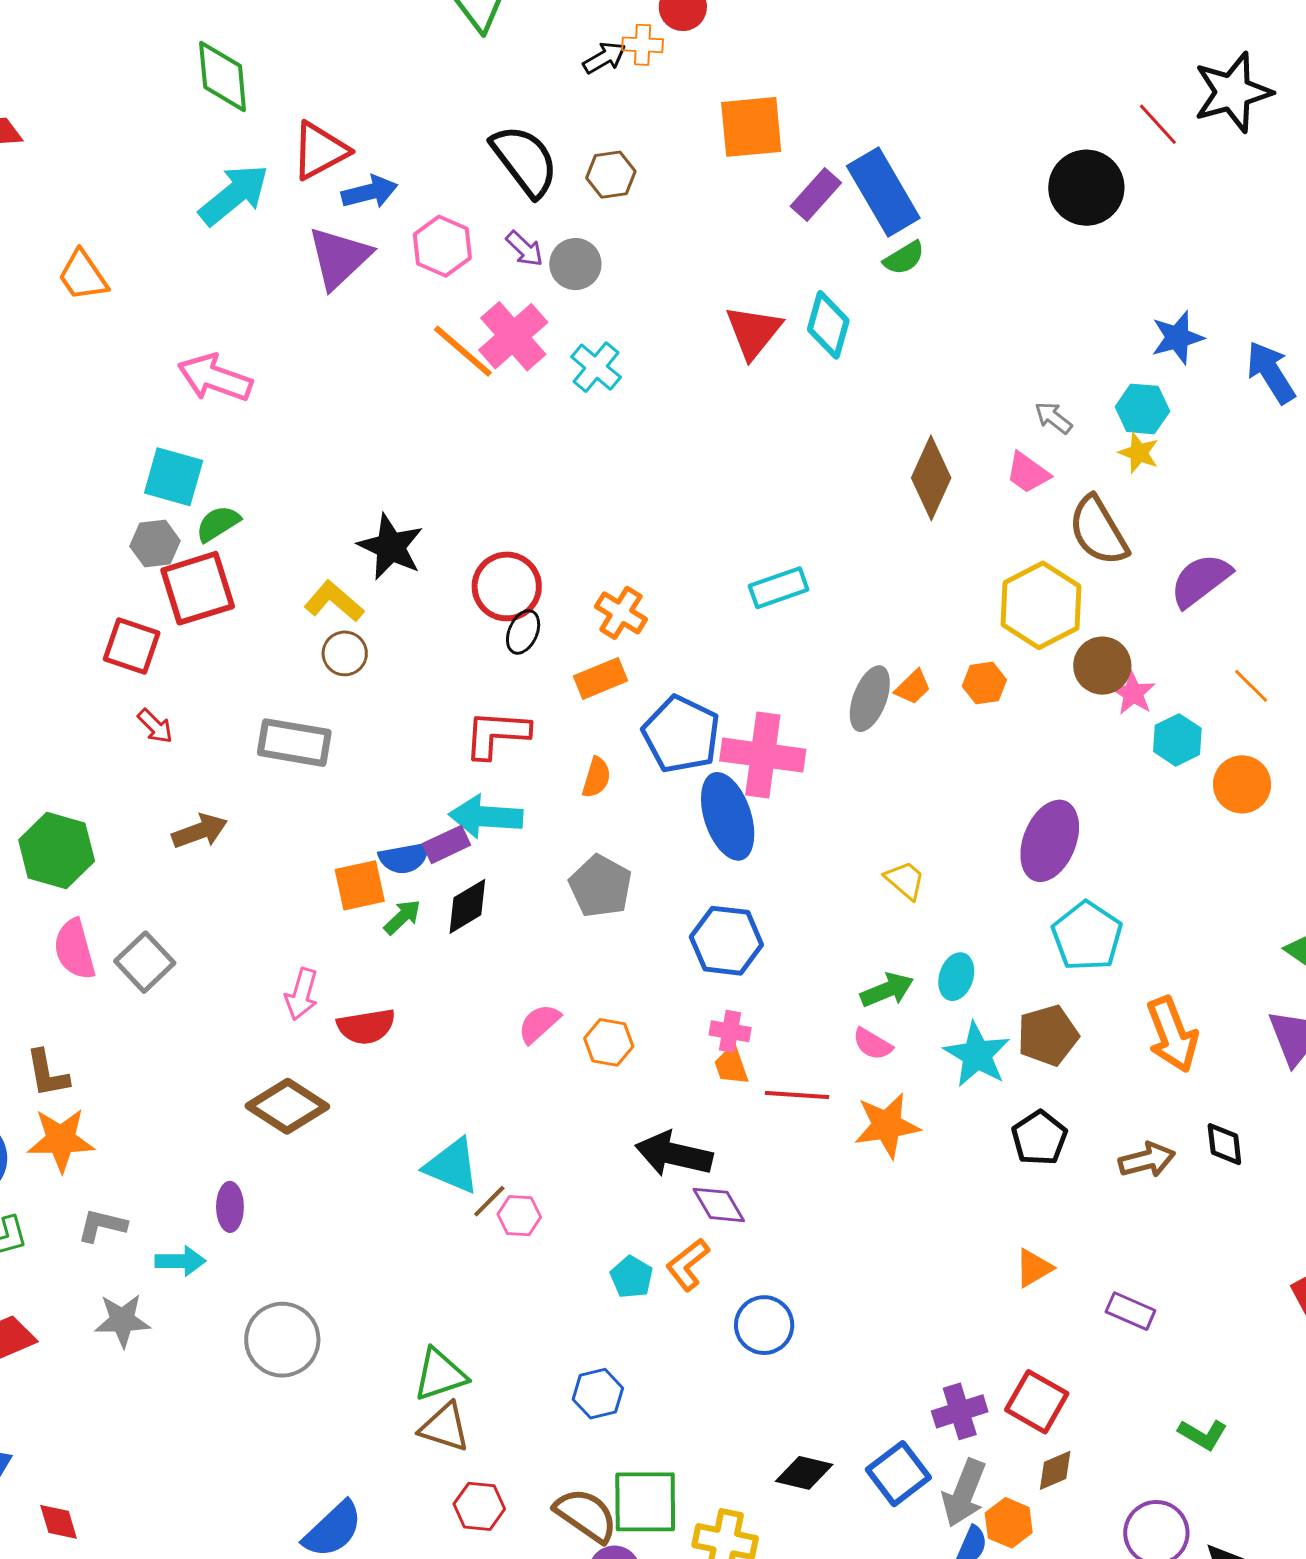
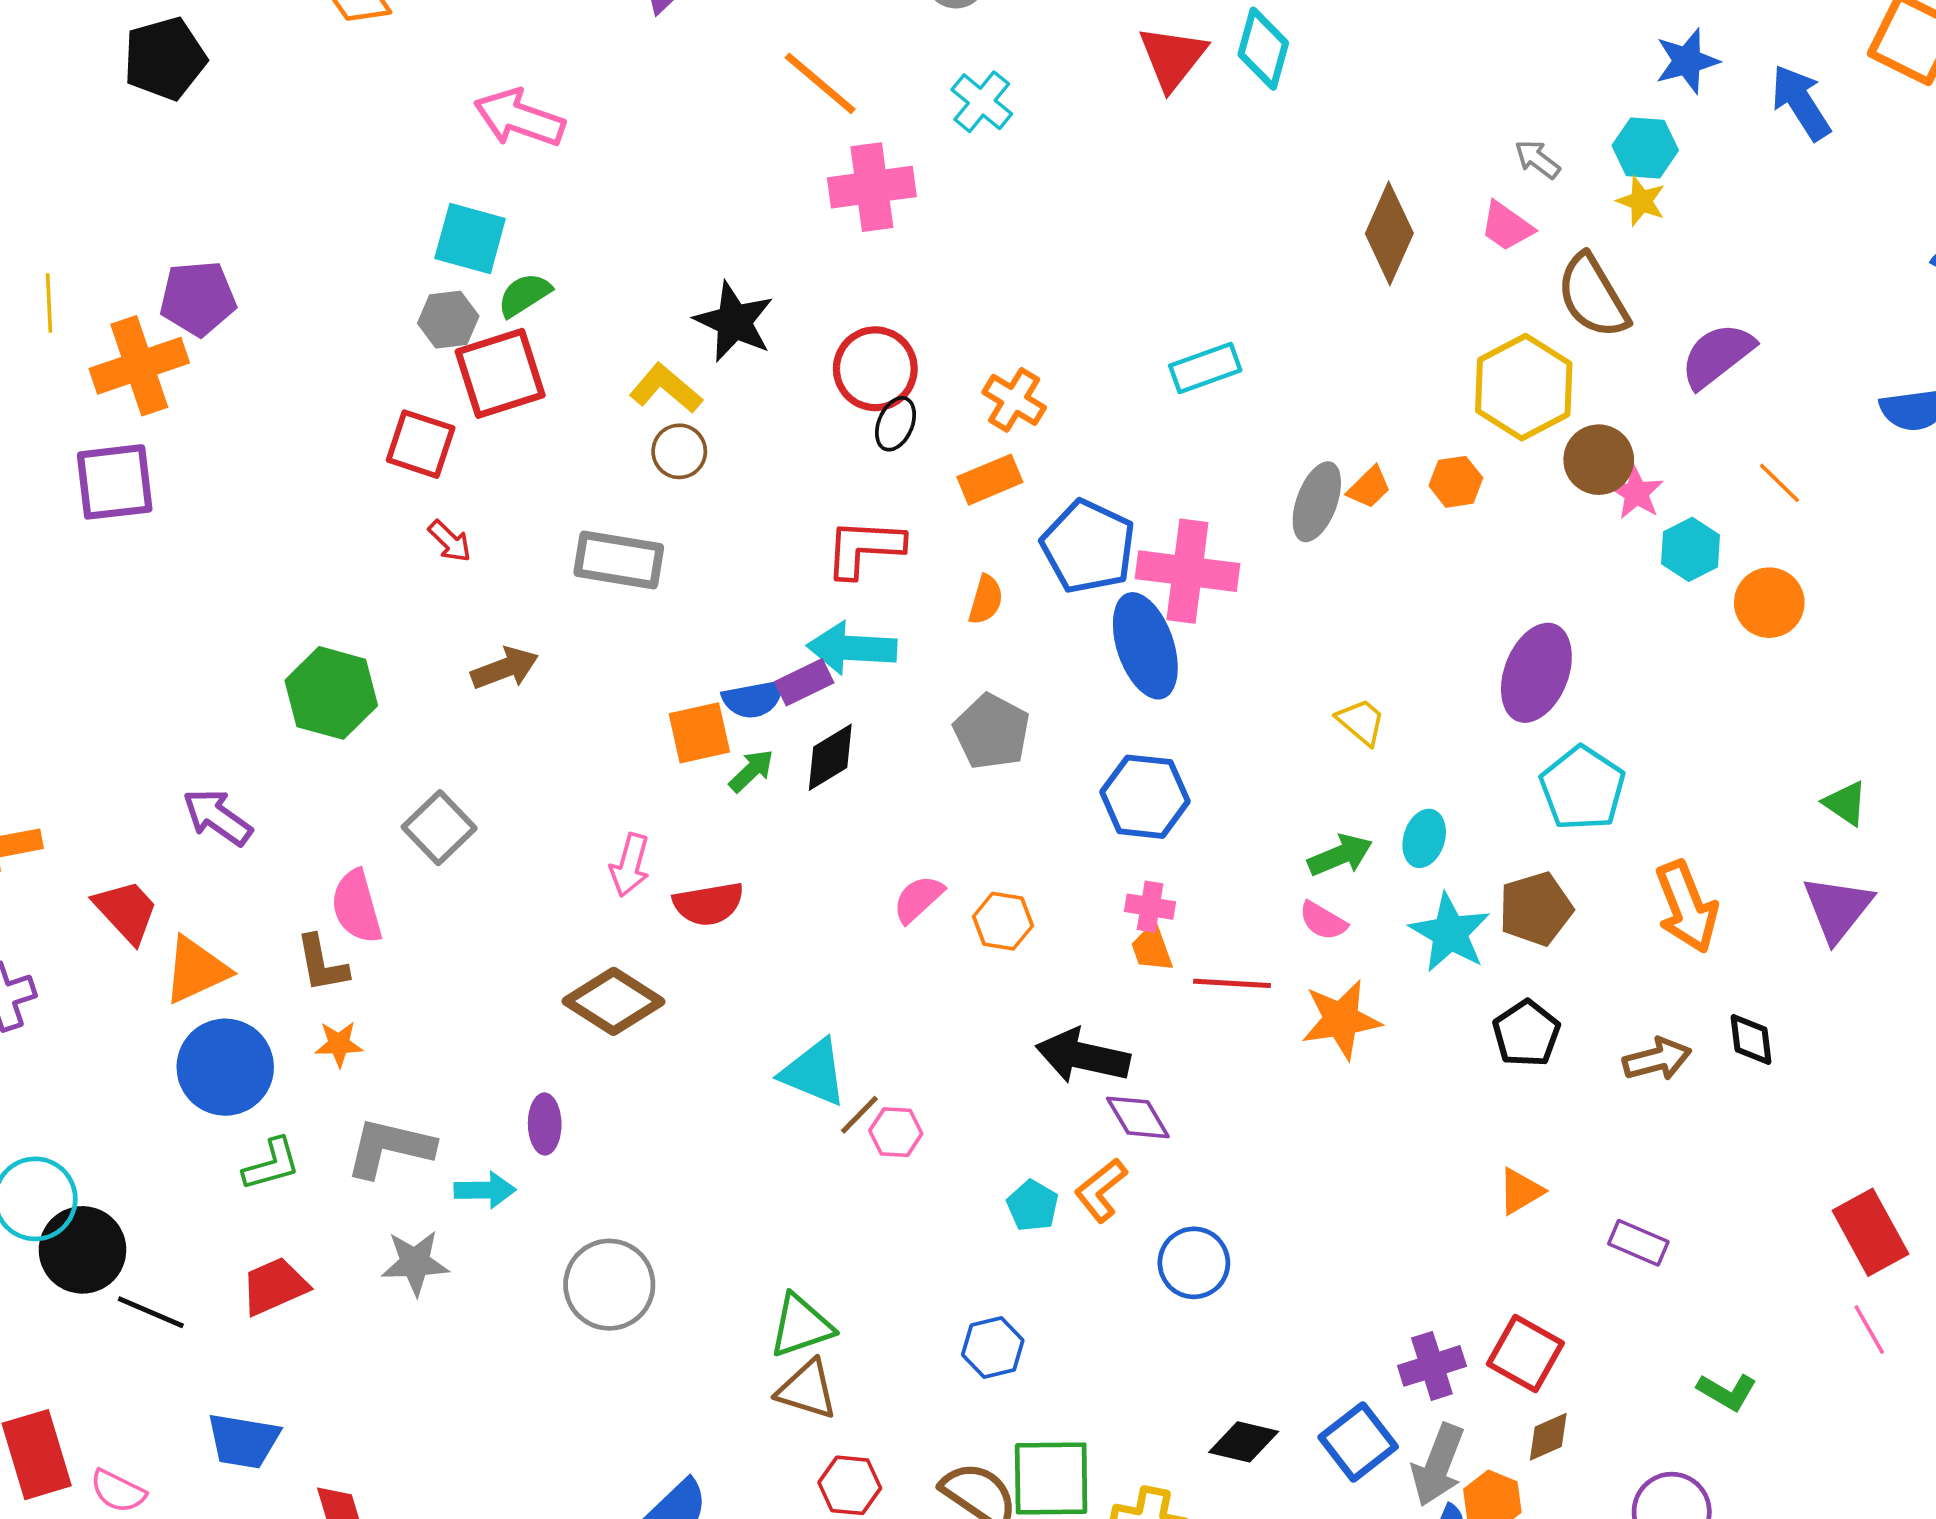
pink cross: (513, 336) -> (872, 187), moved, turned 34
pink semicircle: (75, 949) -> (357, 907), moved
orange star: (61, 1140) -> (339, 1044), size x0.6
gray L-shape: (102, 1225) -> (390, 1148), size x1.5

